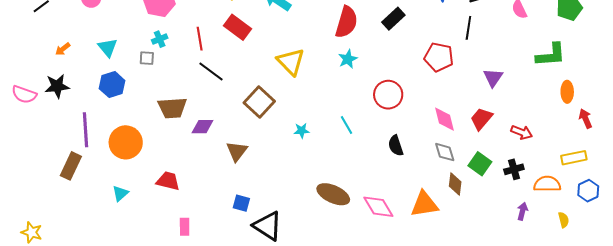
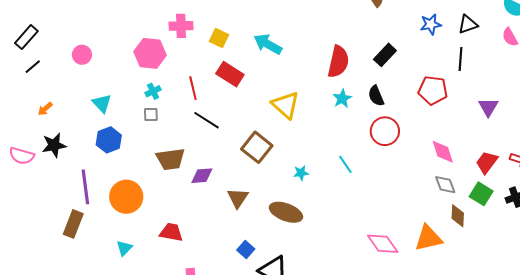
orange arrow: (63, 49) -> (45, 109), moved
gray square: (147, 58) -> (151, 115), moved
red trapezoid: (481, 119) -> (487, 162), moved
black semicircle: (396, 146) -> (376, 96), moved
brown ellipse: (333, 194) -> (286, 212), moved
blue square: (241, 203) -> (246, 249), turned 30

